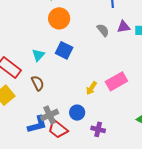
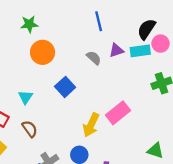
blue square: (64, 50) -> (65, 87), moved, turned 30
yellow arrow: (91, 88) -> (91, 125), size x1.5

